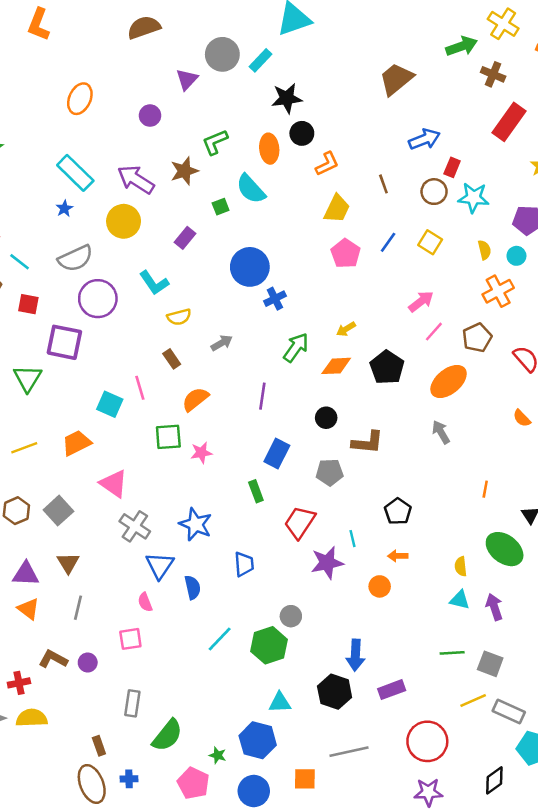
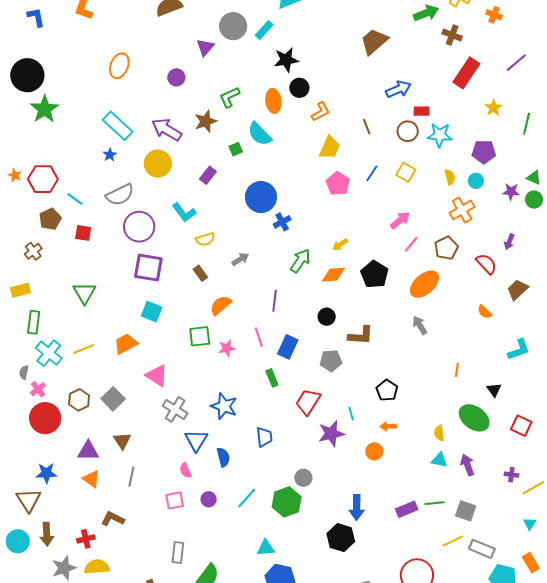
red rectangle: (452, 167) -> (422, 111), turned 70
purple square: (64, 342) -> (148, 268), moved
pink line: (140, 388) -> (259, 337), moved
purple circle: (88, 663) -> (209, 499), moved
purple rectangle: (392, 690) -> (407, 509), moved
cyan triangle: (280, 703) -> (266, 548), moved

